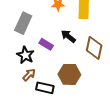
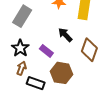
purple rectangle: (46, 44) -> (46, 51), moved
brown arrow: (29, 75) -> (21, 68), turned -32

